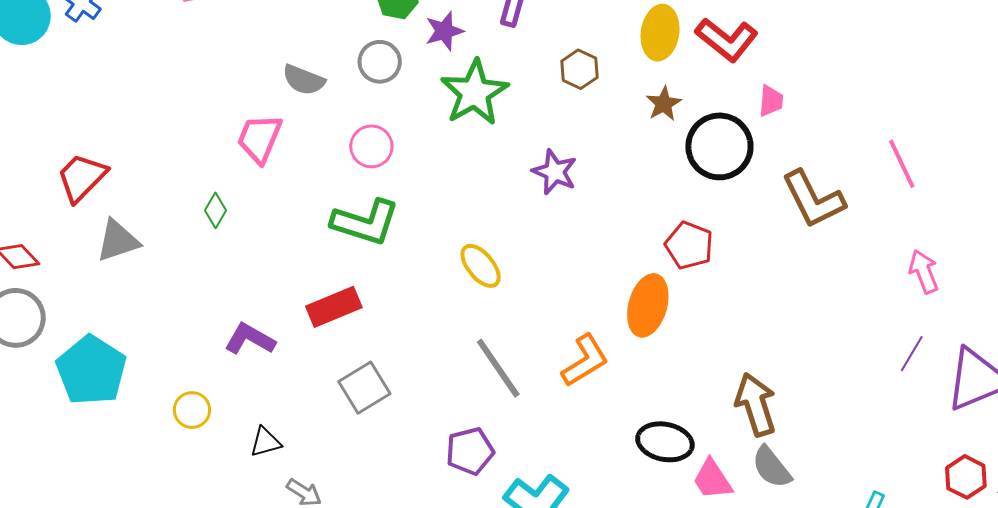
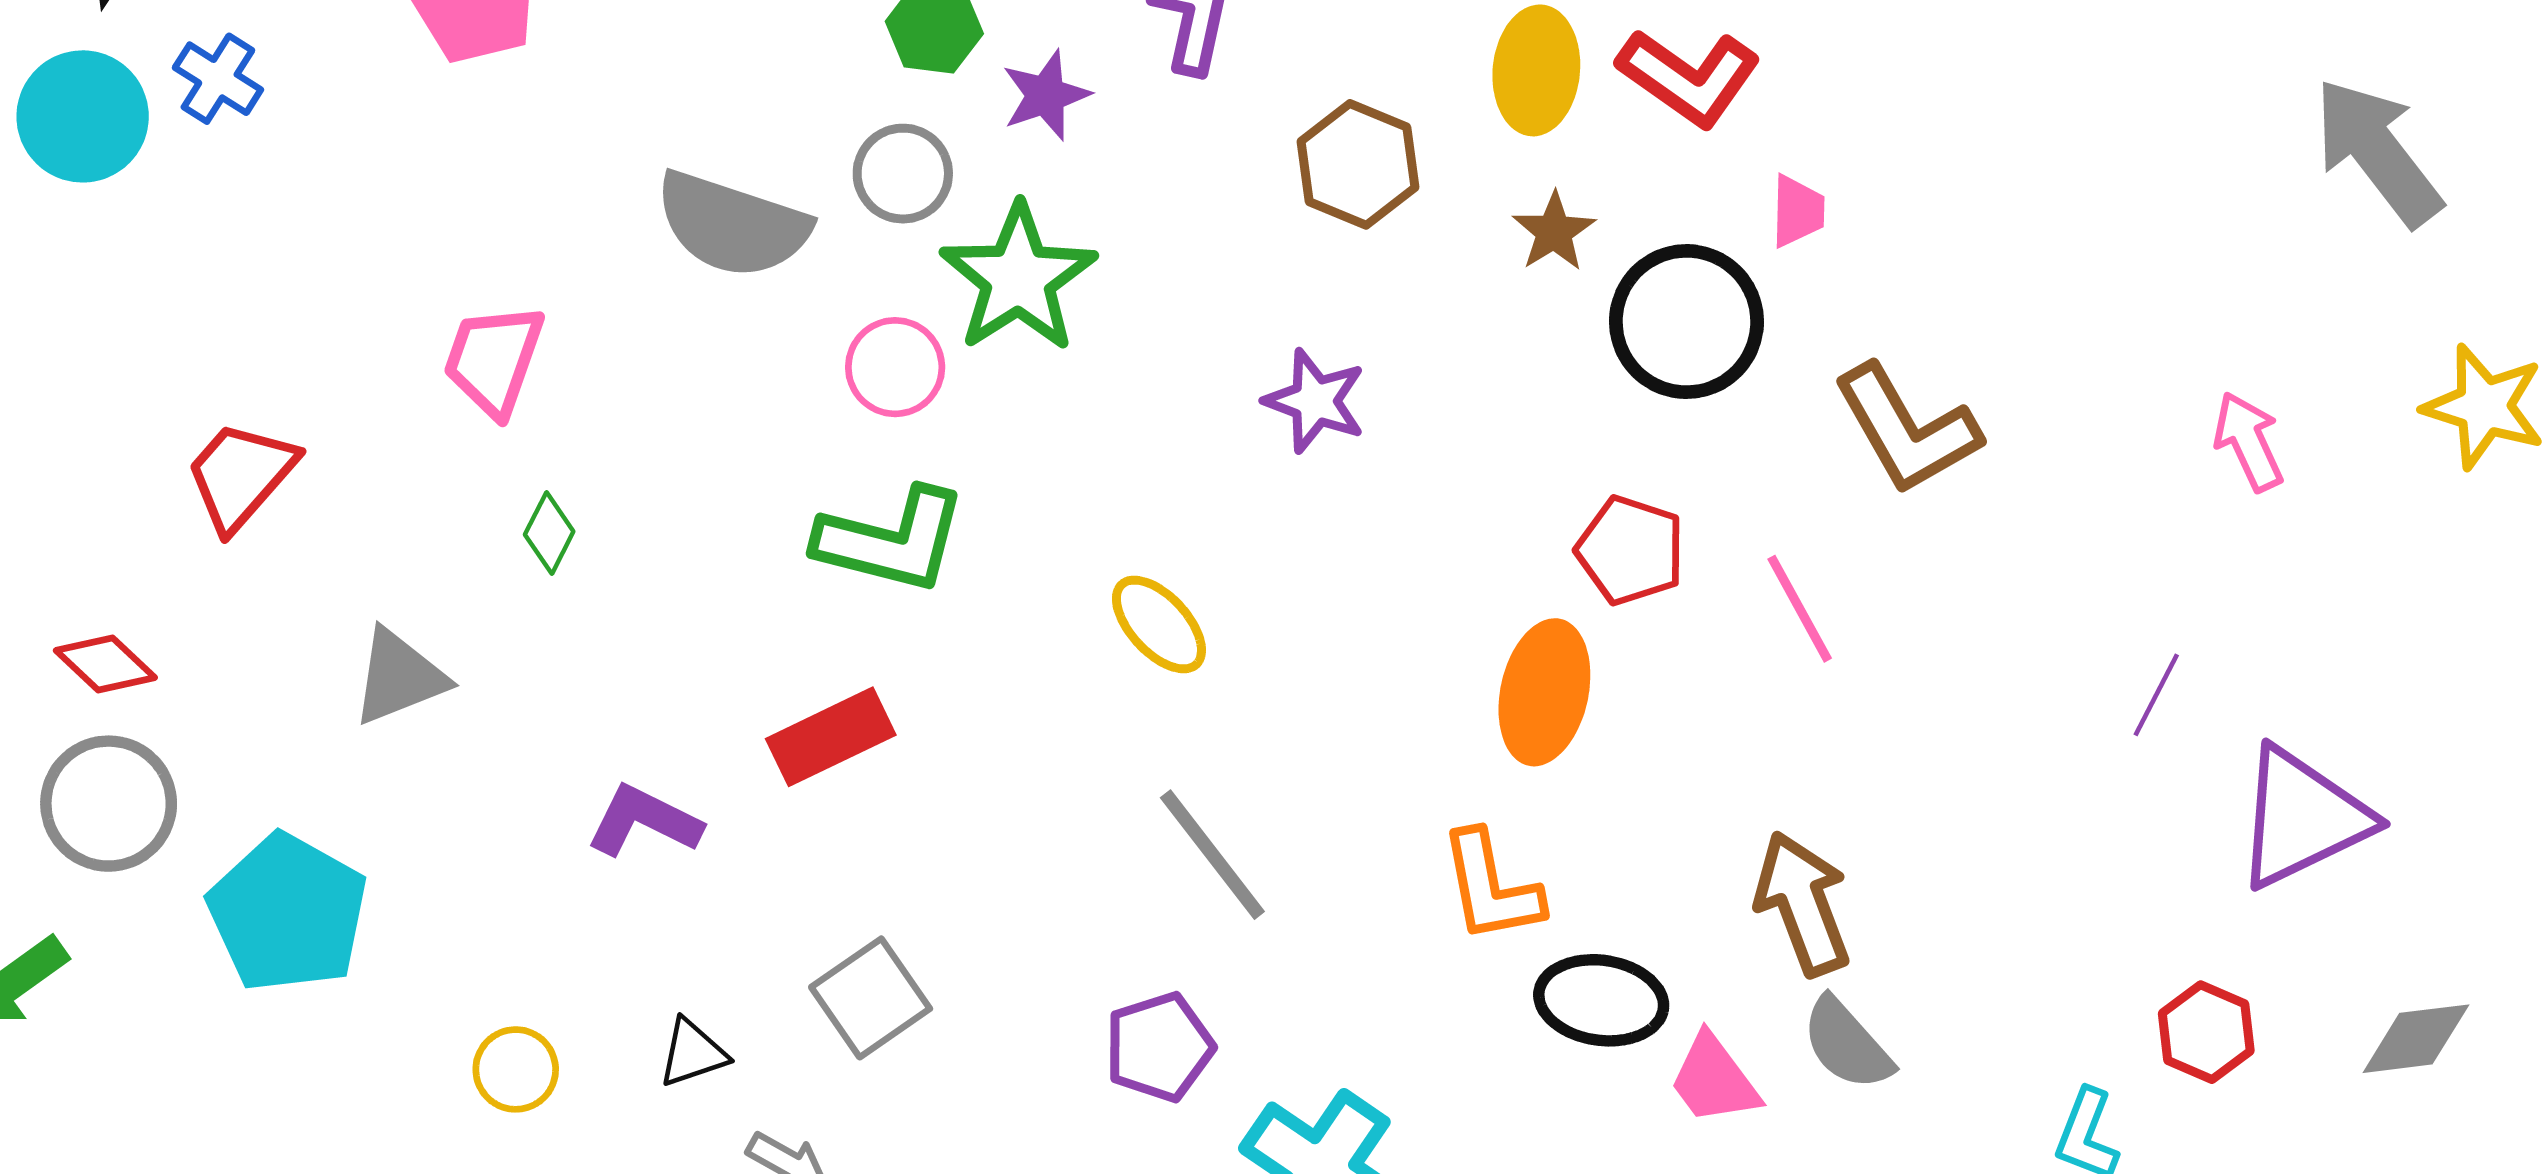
brown hexagon: (579, 69) -> (1358, 164), size x1.4
gray semicircle: (304, 80) -> (732, 225), size x1.6
green star: (474, 93) -> (1018, 278), moved
pink trapezoid: (259, 139) -> (494, 360), moved
pink line: (902, 164) -> (1800, 609), moved
gray triangle: (118, 241) -> (399, 677), moved
pink arrow: (924, 272) -> (2248, 441), moved
purple line: (912, 354) -> (2156, 695), moved
orange L-shape: (585, 361) -> (1491, 887), moved, turned 114
gray square: (364, 388) -> (871, 998), moved
yellow circle: (192, 410) -> (516, 1069), moved
red hexagon: (966, 477) -> (2206, 1032), moved

